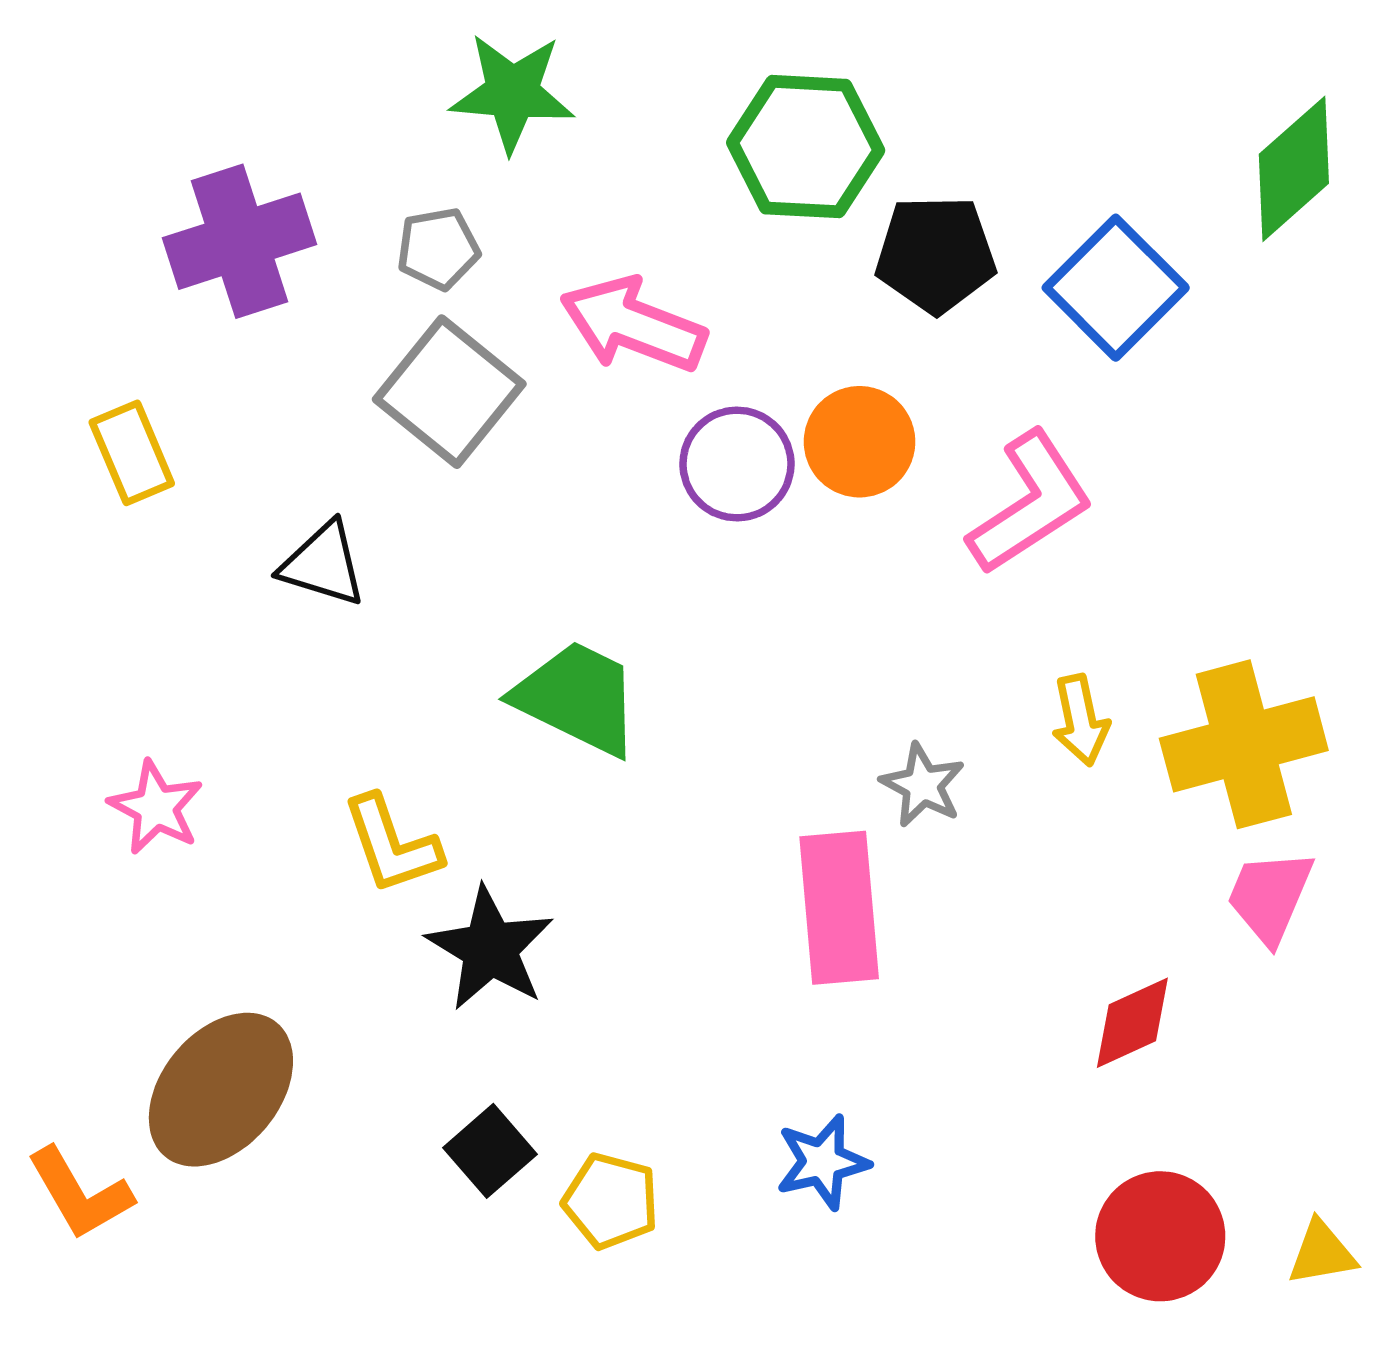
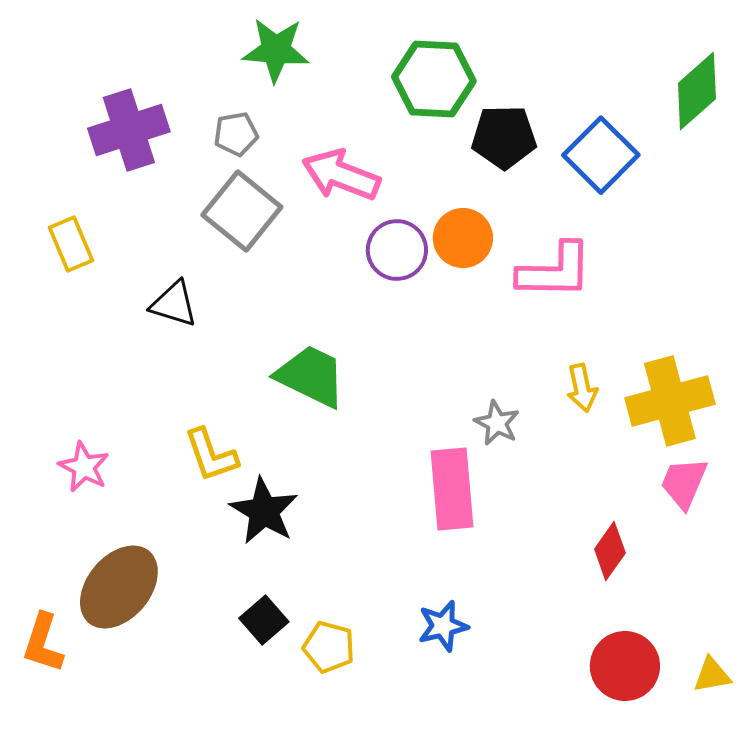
pink L-shape: (1030, 503) -> (555, 271), turned 34
pink star: (156, 807) -> (84, 467), moved
red diamond: (1132, 1023) -> (610, 551), turned -30
orange L-shape: (80, 1194) -> (43, 643), turned 48

